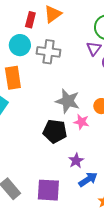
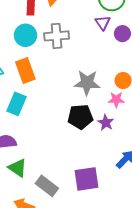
pink star: (81, 122) -> (116, 100), moved
purple star: (76, 161) -> (106, 123), moved

